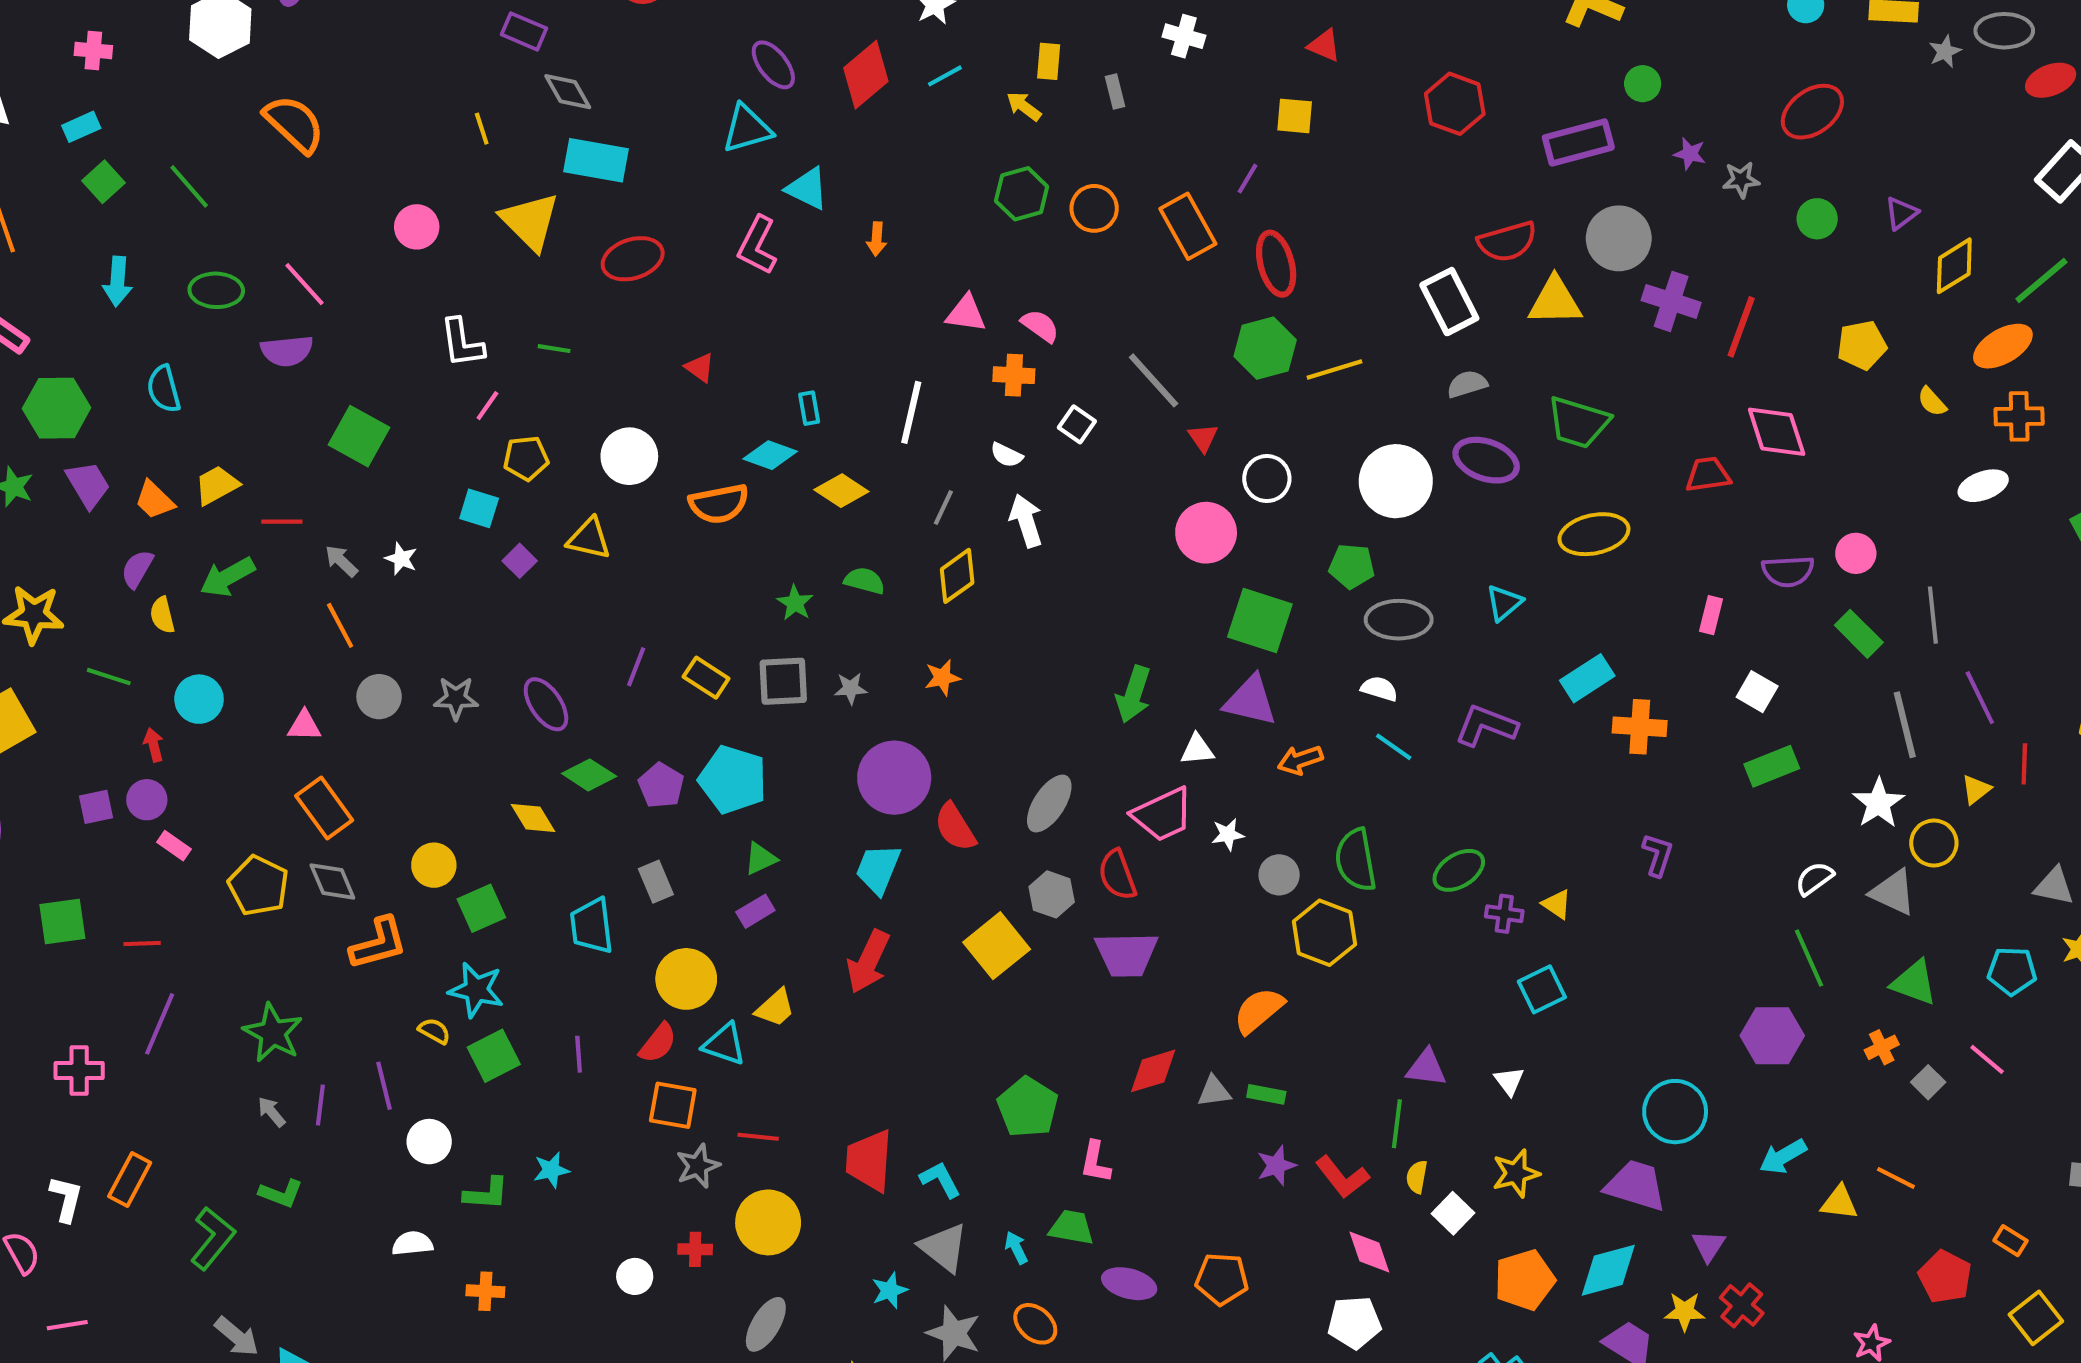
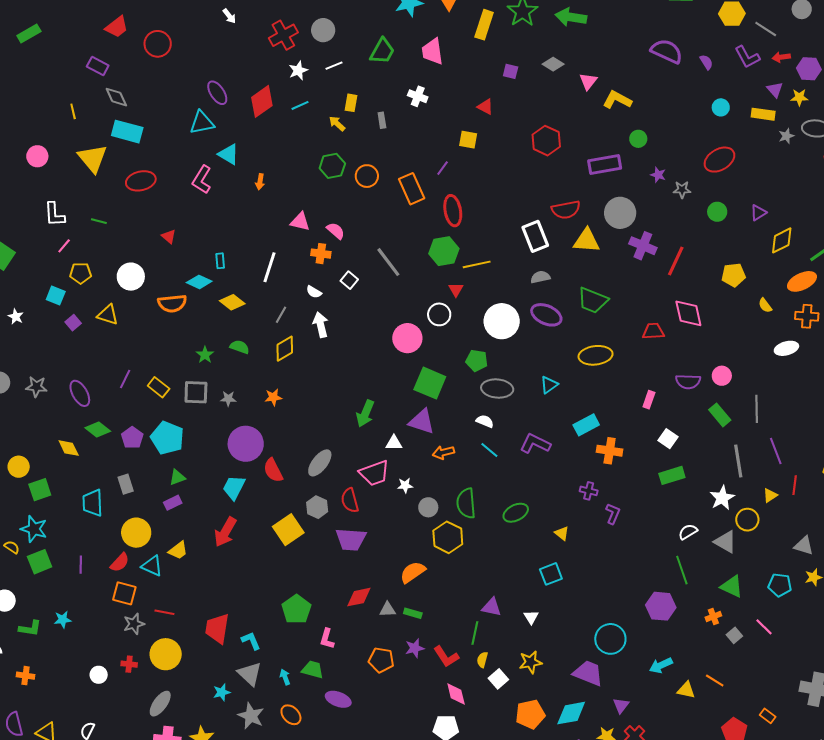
red triangle: (1203, 438) -> (456, 290), moved
purple cross: (1504, 914) -> (589, 491), moved
orange pentagon: (1222, 1279) -> (381, 660), moved

